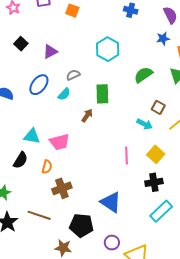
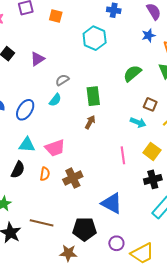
cyan hexagon: (108, 49) -> (95, 38), moved
blue ellipse: (39, 85) -> (25, 110), moved
brown arrow: (87, 115) -> (90, 122), moved
brown cross: (62, 188) -> (73, 178), moved

